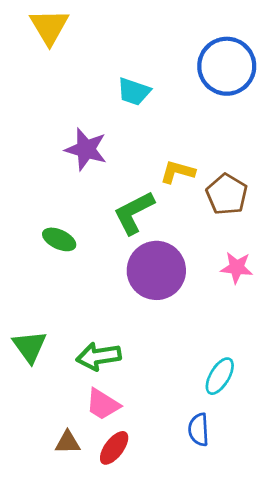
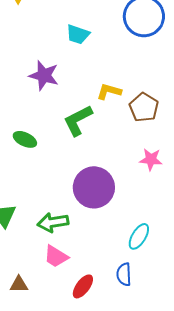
purple circle: (156, 270) -> (94, 187), moved
brown triangle: (68, 442) -> (19, 284), moved
red ellipse: (114, 448) -> (83, 286), moved

